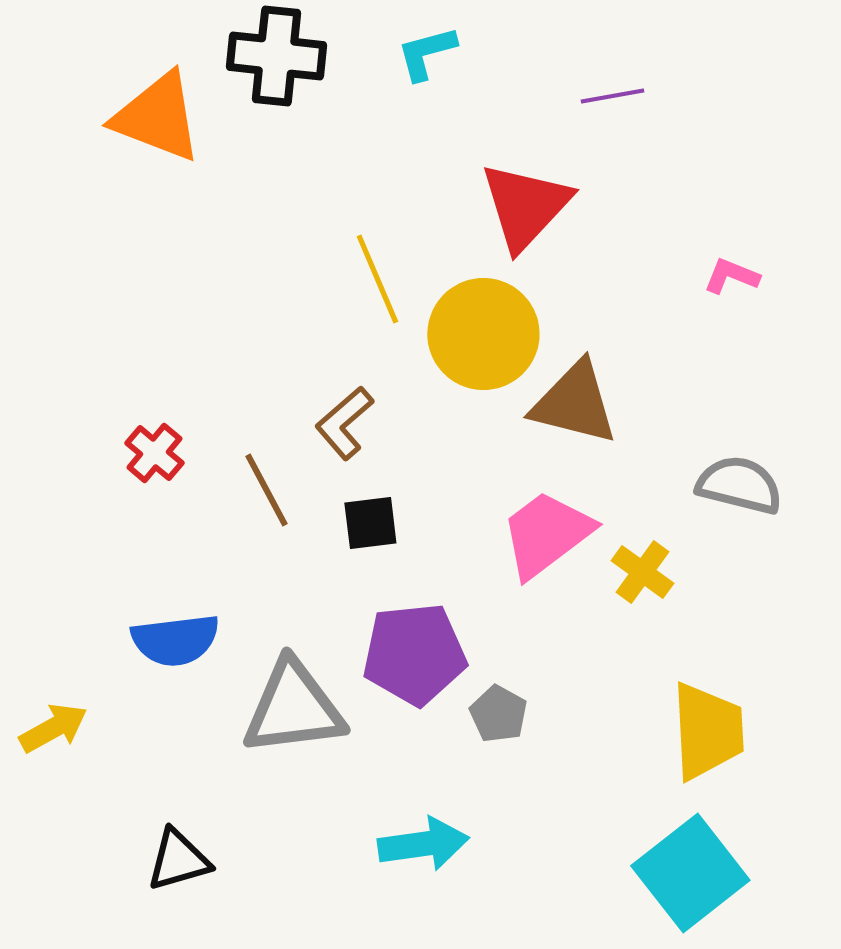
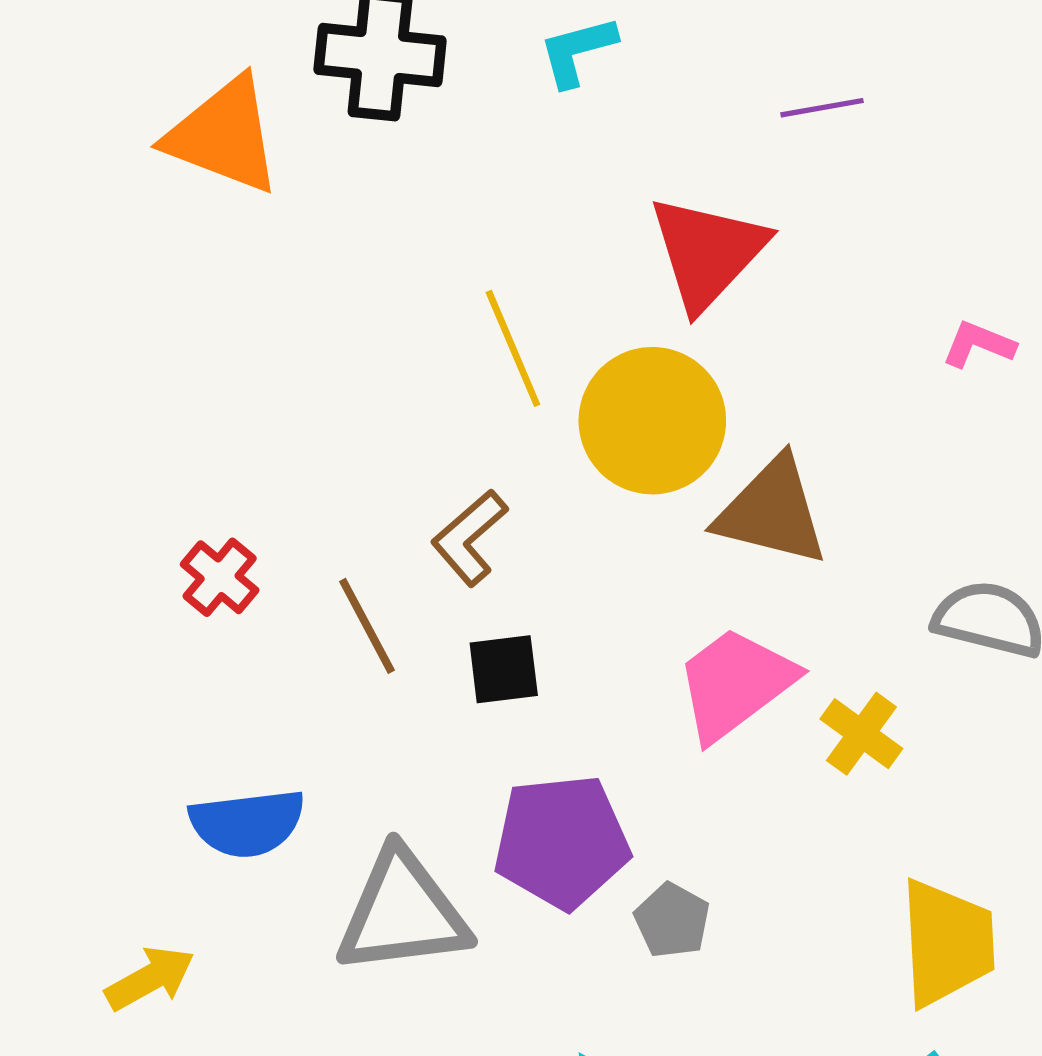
yellow arrow: (53, 728) -> (150, 978), moved

